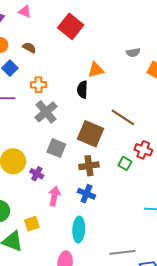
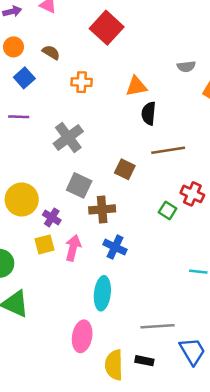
orange cross: (39, 85) -> (82, 82), moved
black semicircle: (82, 90) -> (149, 113), moved
brown line: (123, 117) -> (168, 150), turned -45
brown square: (91, 134) -> (125, 169), size x0.6
brown cross: (89, 166) -> (102, 209), moved
yellow square: (32, 224) -> (44, 244), moved

